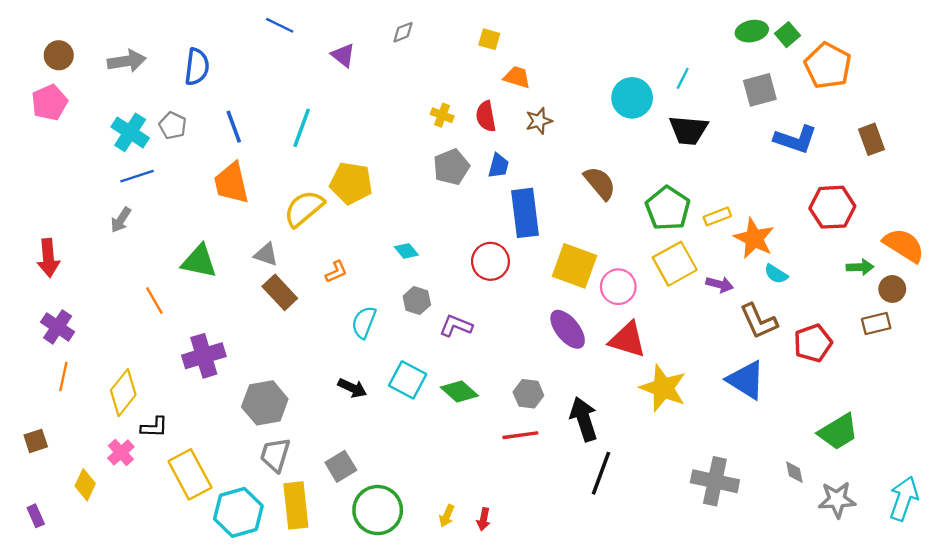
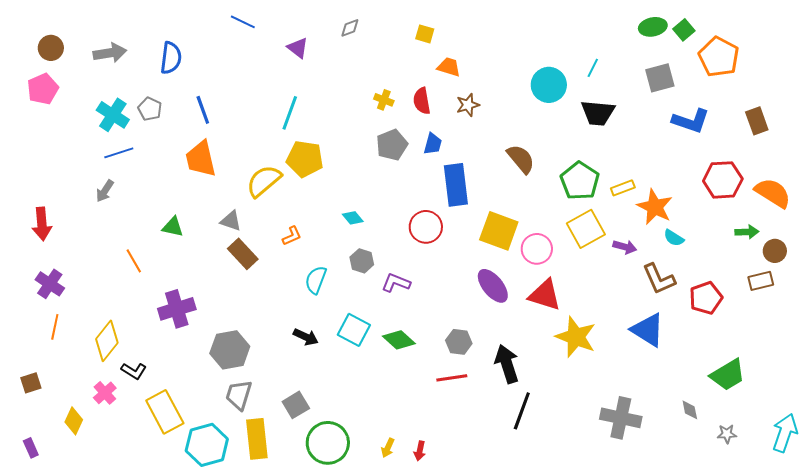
cyan line: (302, 128) -> (290, 113), moved
orange semicircle: (904, 245) -> (773, 193), moved
green triangle: (199, 261) -> (173, 227), size x0.7
black L-shape: (154, 427) -> (134, 371), turned 30
gray star: (837, 500) -> (727, 434), size x0.6

